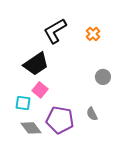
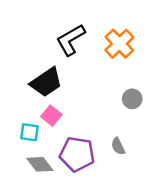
orange cross: (93, 34) -> (119, 44), size x1.6

